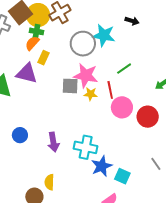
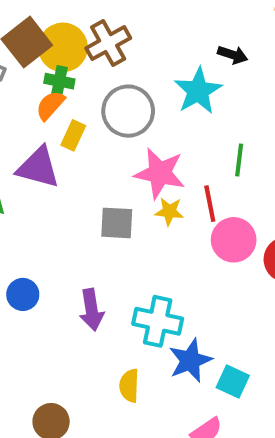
black arrow: (132, 21) -> (233, 55), moved
cyan star: (104, 35) -> (198, 91), turned 30
gray circle: (83, 44) -> (128, 111), moved
green line: (124, 69) -> (239, 160), turned -49
gray square: (70, 86) -> (117, 223), moved
yellow semicircle: (49, 182) -> (129, 386), moved

